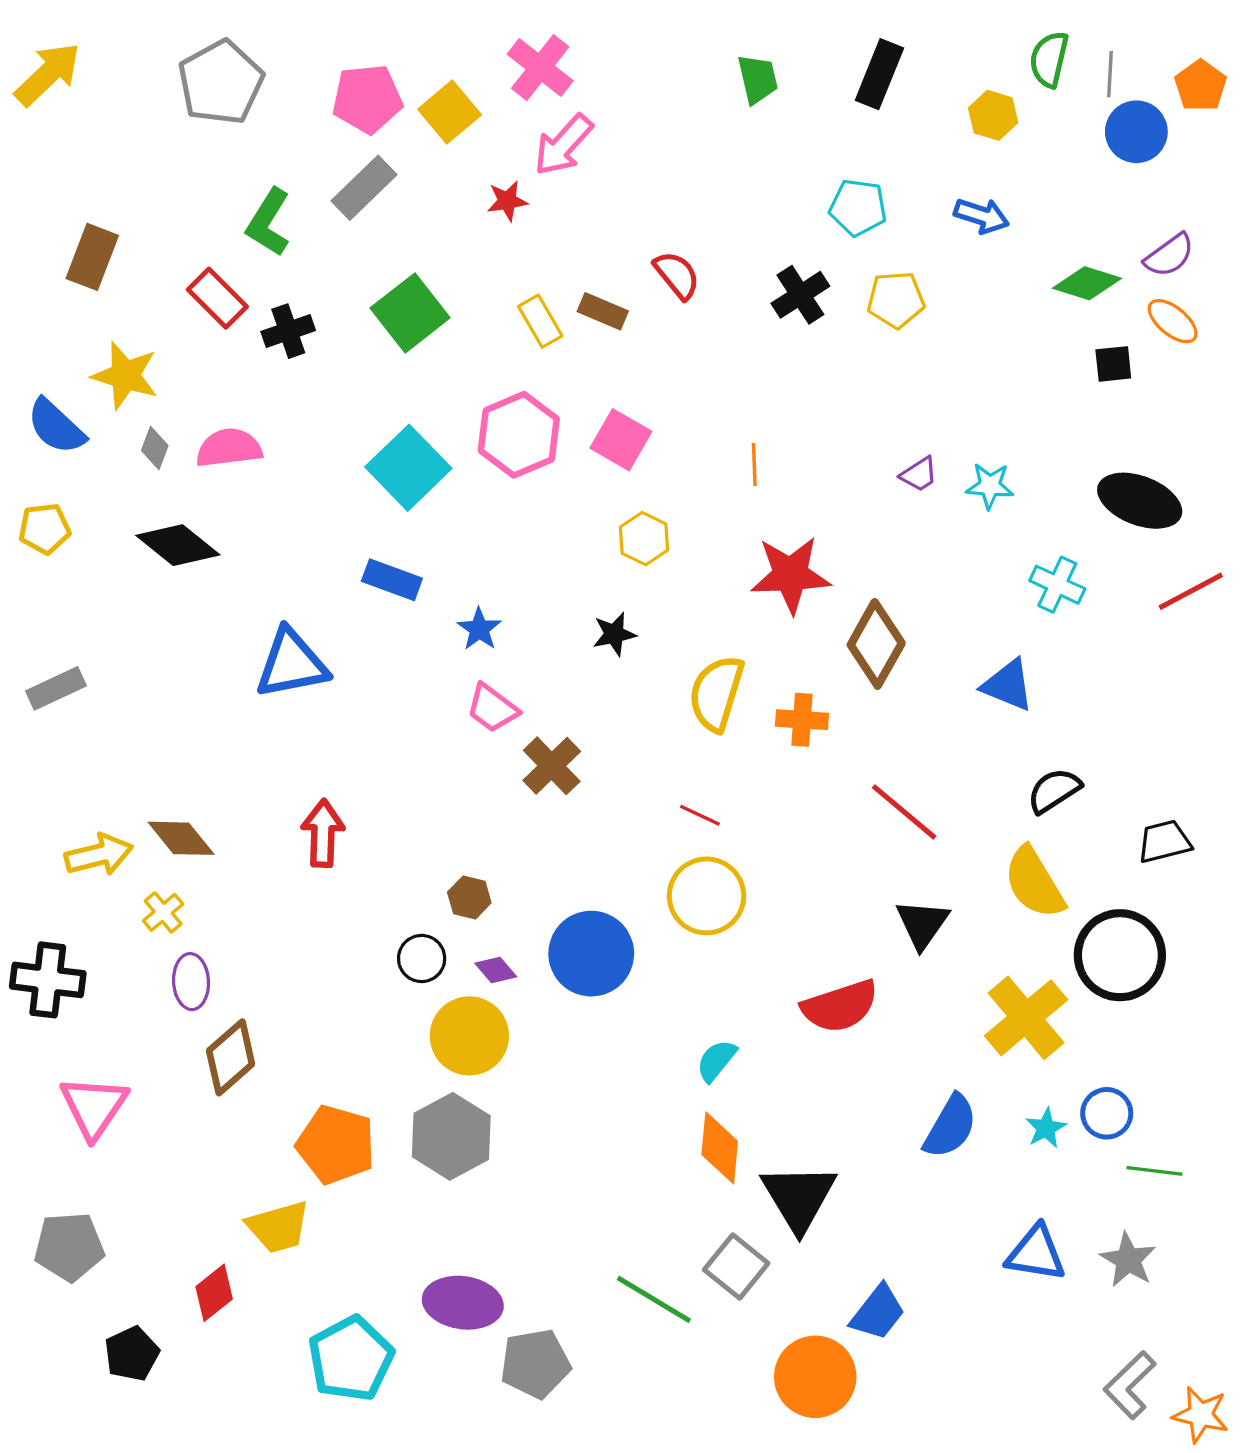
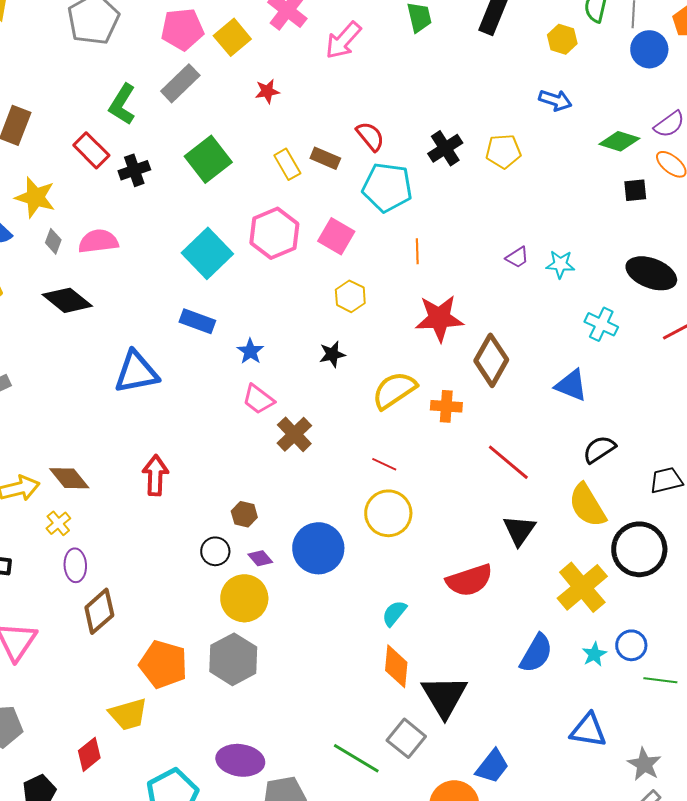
pink arrow: (563, 145) -> (343, 40), moved
cyan pentagon: (858, 208) -> (387, 187), moved, size x1.4
yellow semicircle: (716, 693) -> (394, 390), turned 39
gray star: (1128, 1260) -> (644, 764), moved

